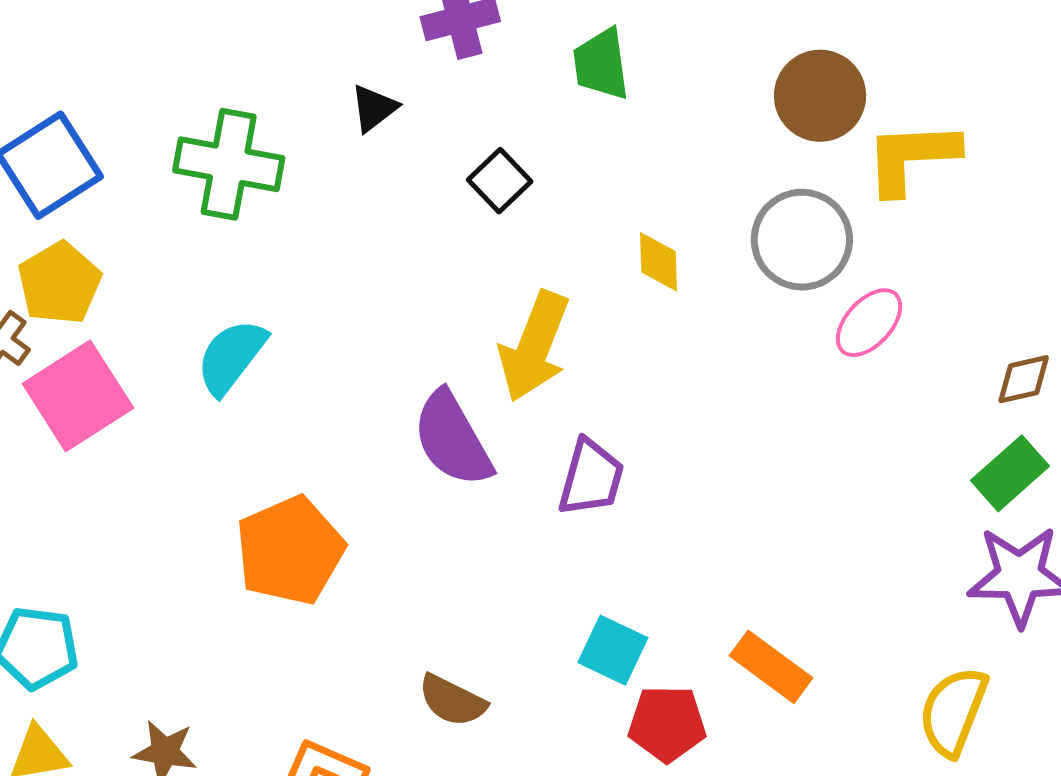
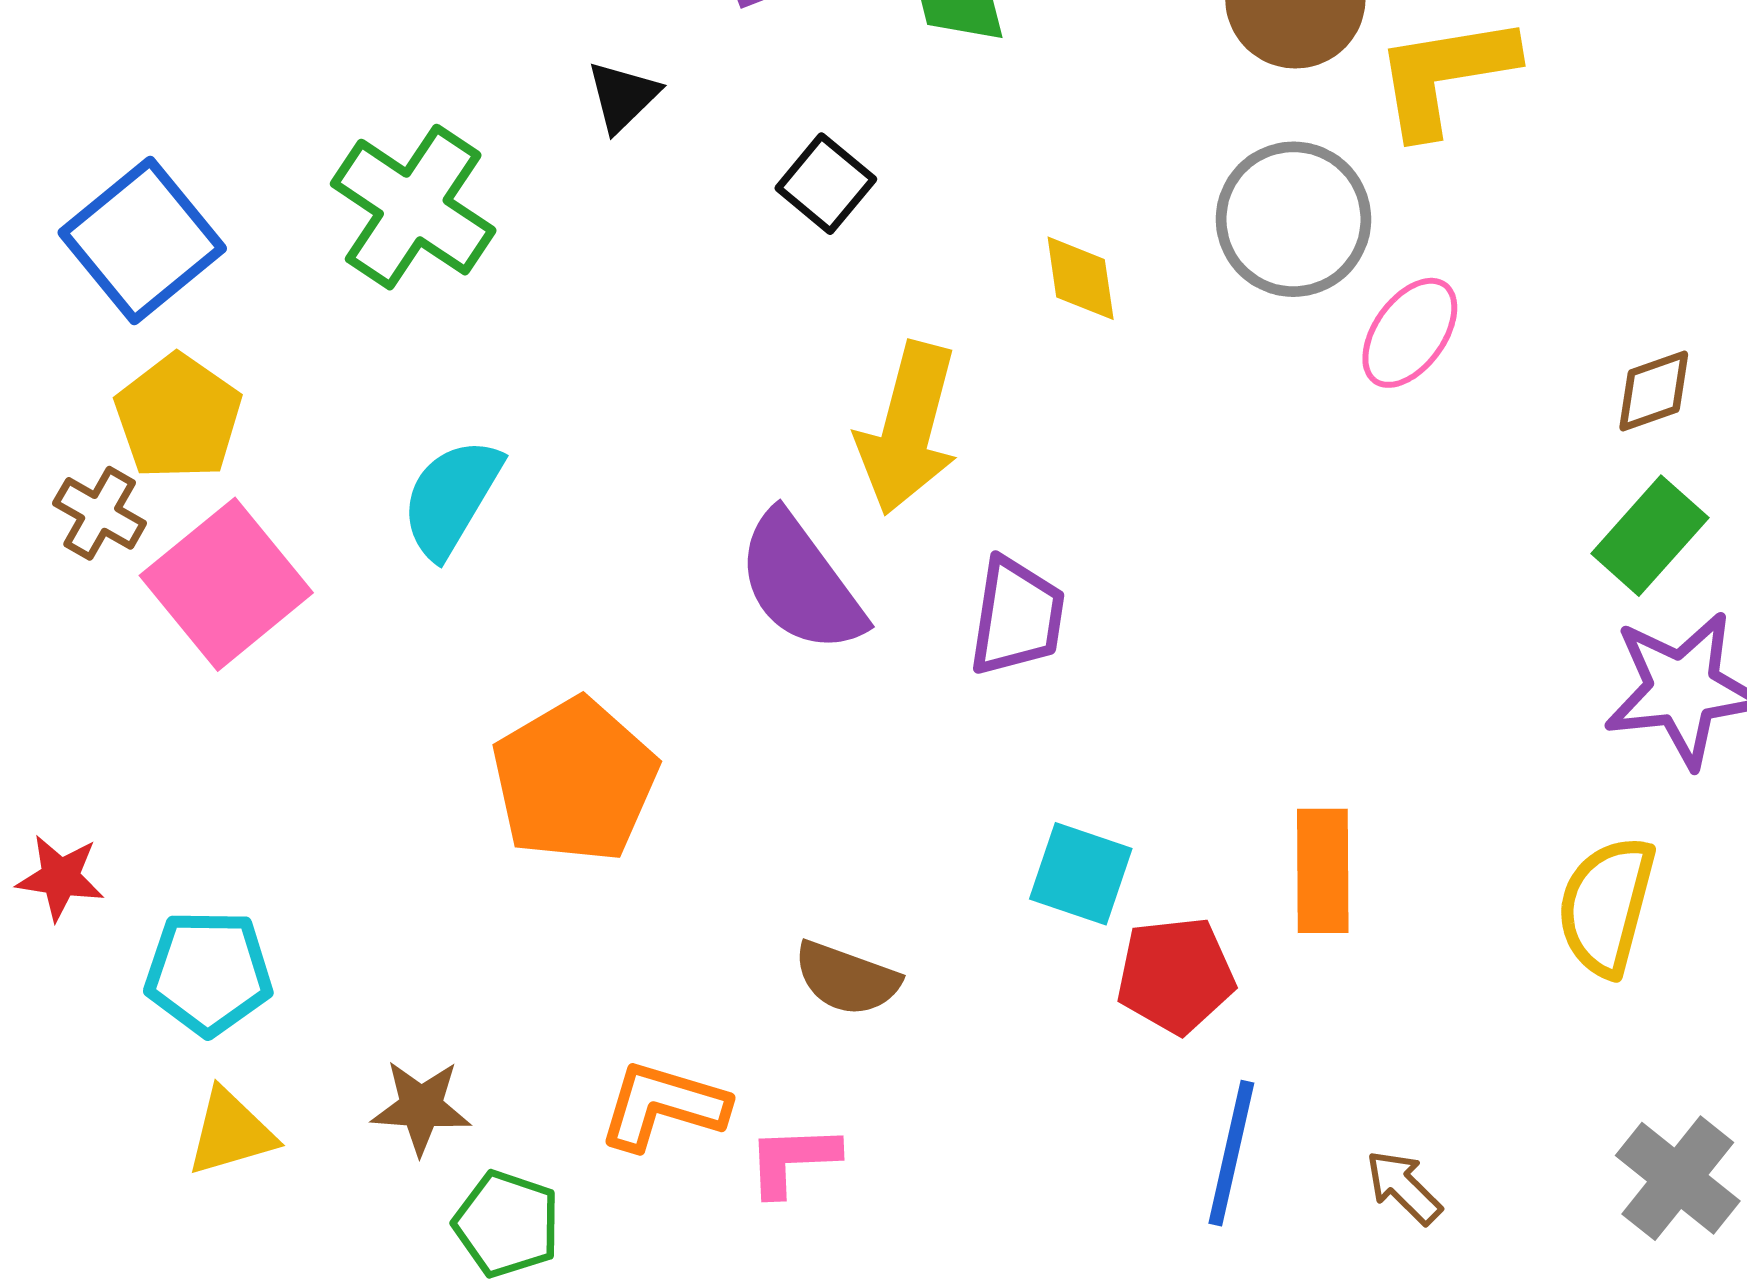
green cross: (229, 164) -> (413, 207), turned 30
orange rectangle: (771, 667) -> (1323, 871), turned 60

